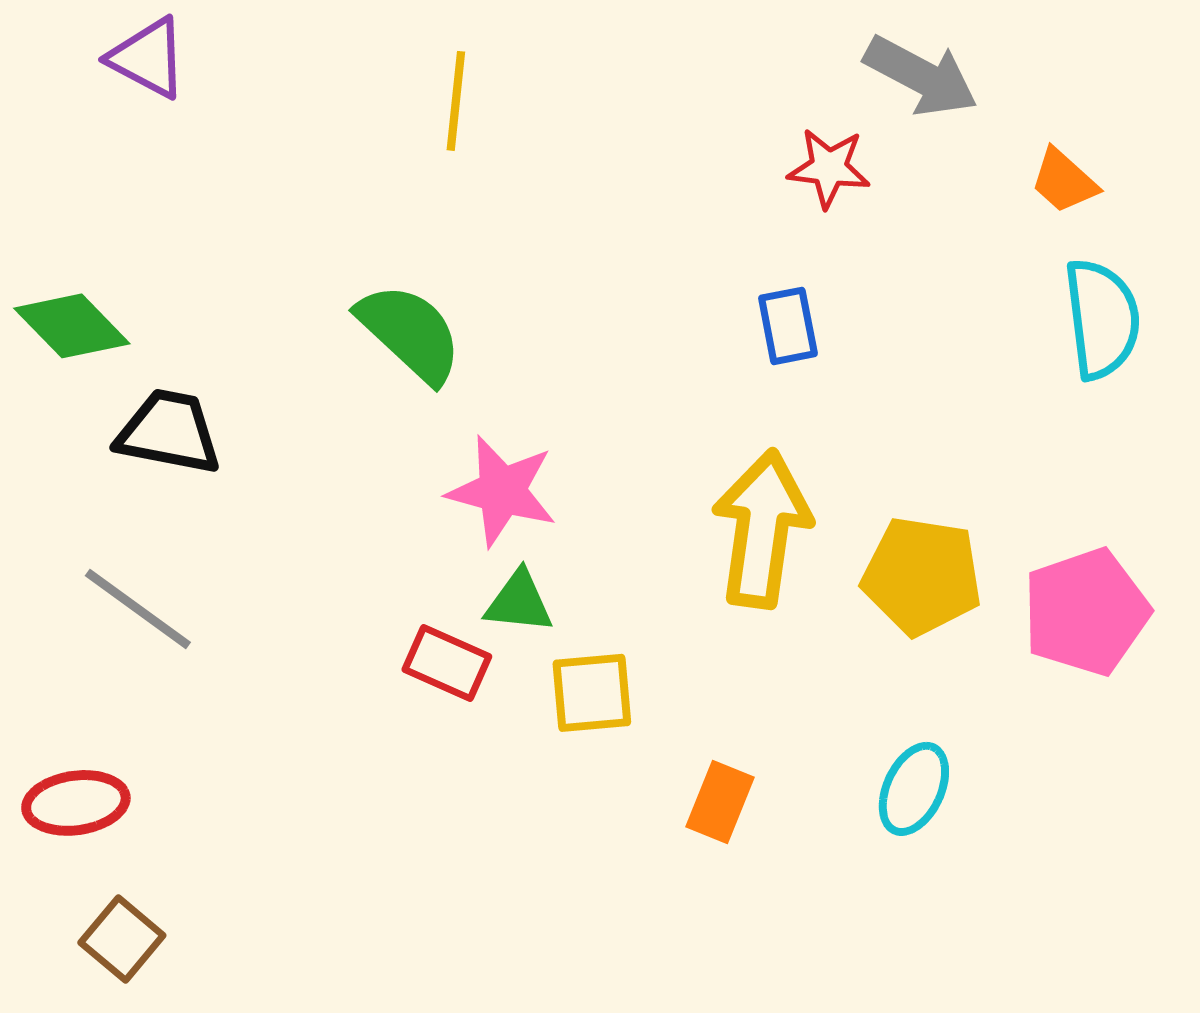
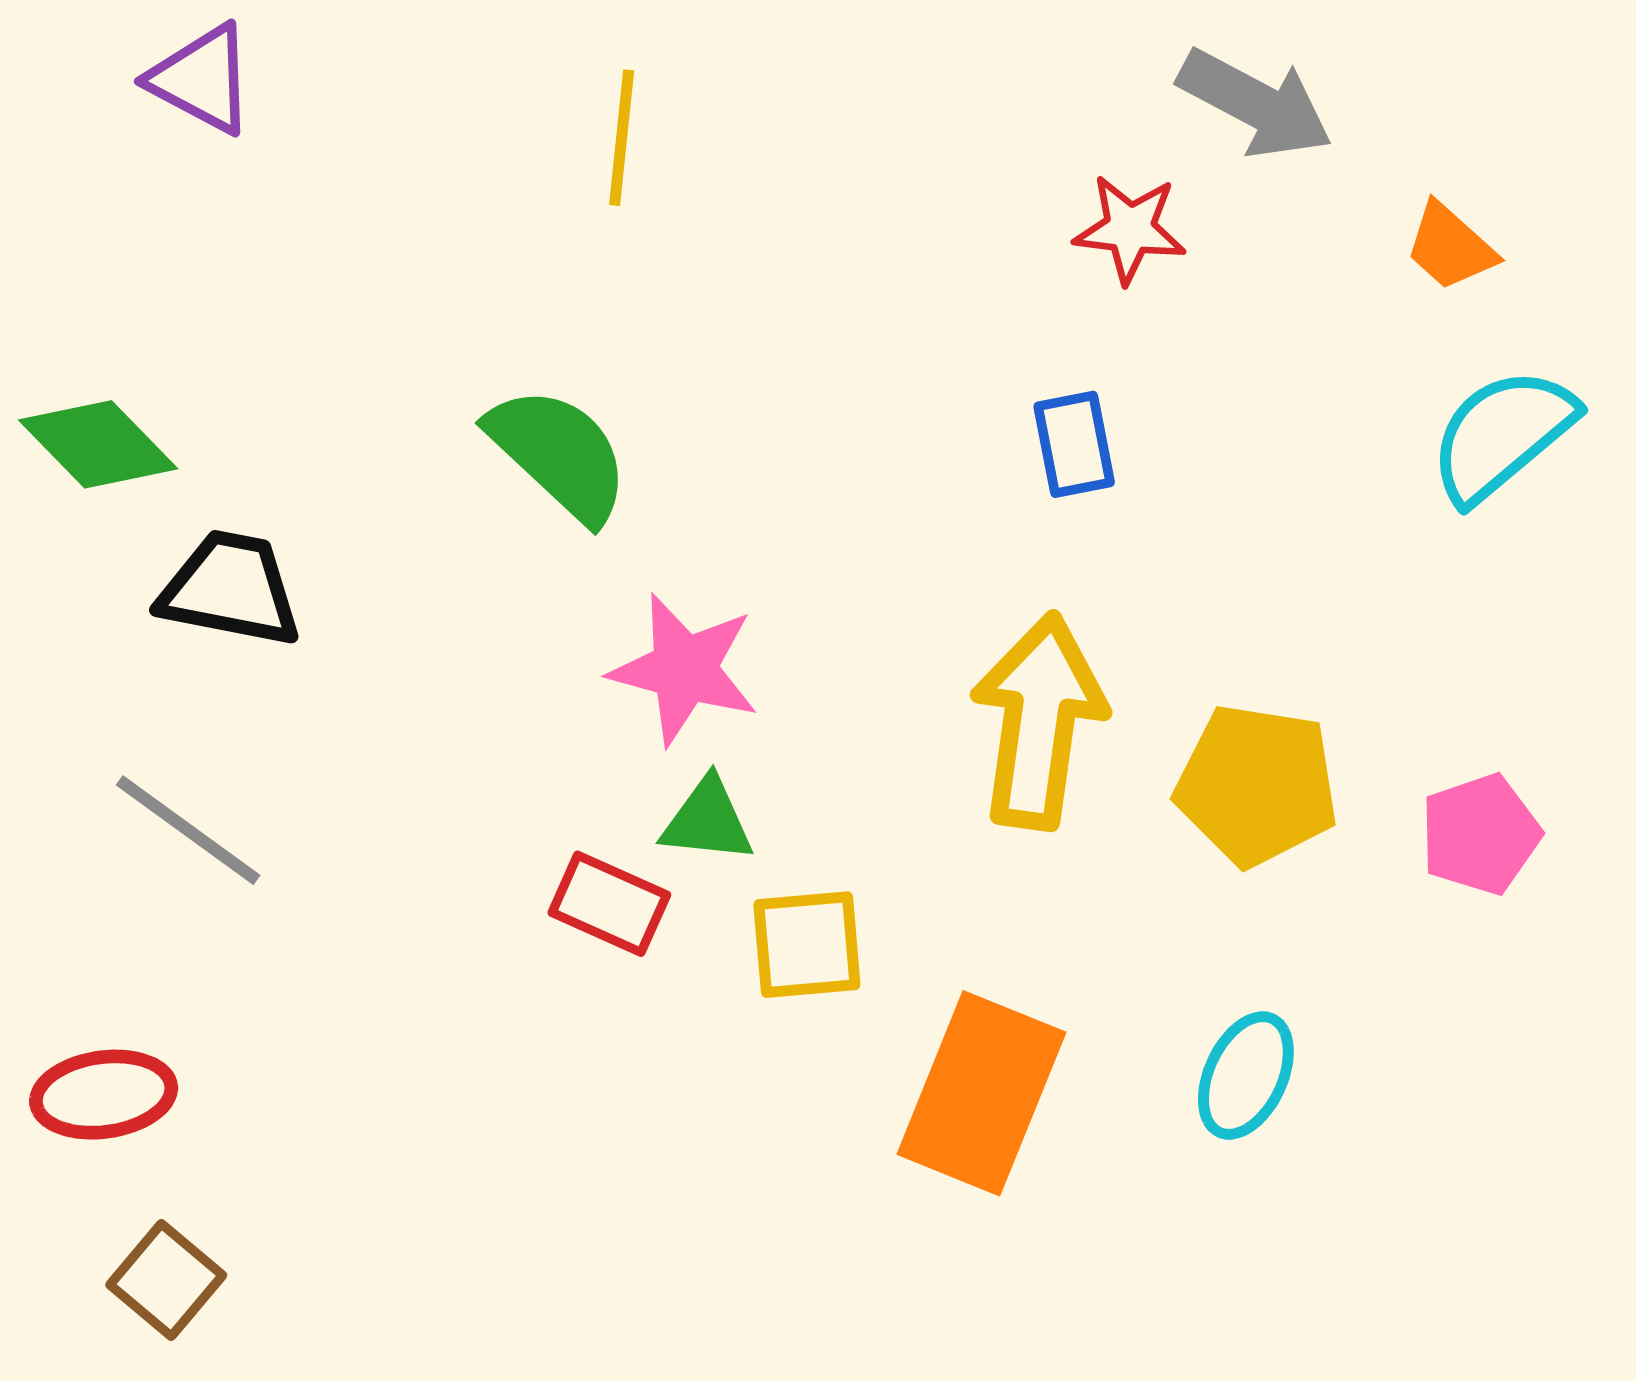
cyan semicircle: (1102, 319) -> (1502, 435), turned -123
pink pentagon: (1086, 612) -> (1480, 834), size x0.7
orange rectangle: (720, 802) -> (981, 1093), size x1.8

